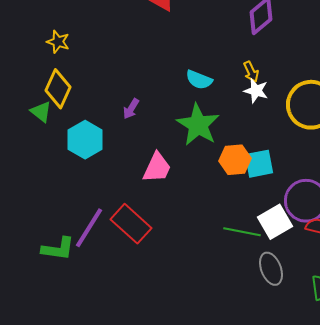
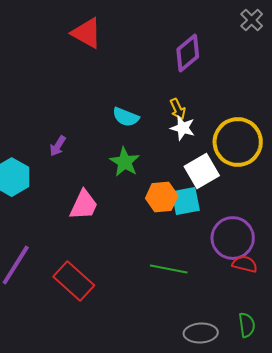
green star: (198, 125) -> (125, 162), size x0.7
white square: (275, 222) -> (202, 171), moved
red rectangle: (131, 224) -> (74, 281), moved
gray ellipse: (271, 269) -> (201, 333), moved, turned -72

